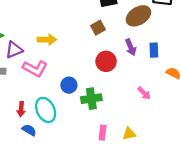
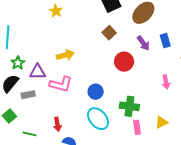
purple triangle: (14, 50) -> (38, 72), turned 36
pink arrow: (144, 93) -> (166, 82), turned 48
green cross: (91, 99) -> (129, 106), moved, turned 30
cyan ellipse: (46, 110) -> (98, 119), moved

